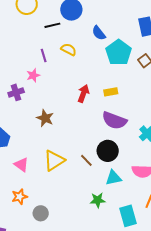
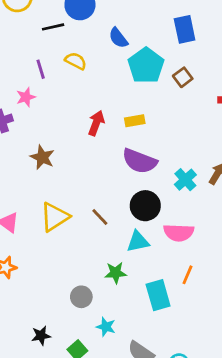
black circle: (108, 151) -> (145, 206), moved
gray circle: (41, 213) -> (81, 297), moved

